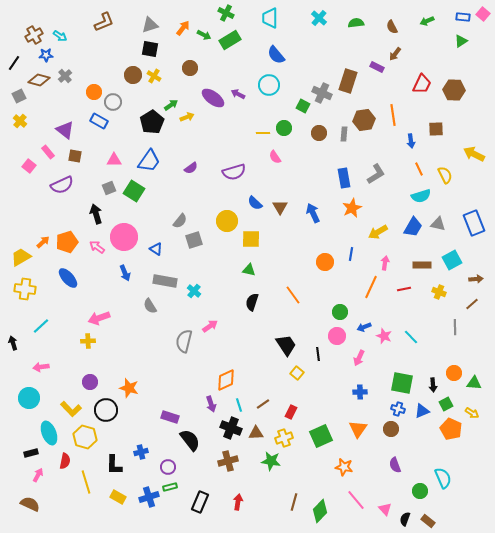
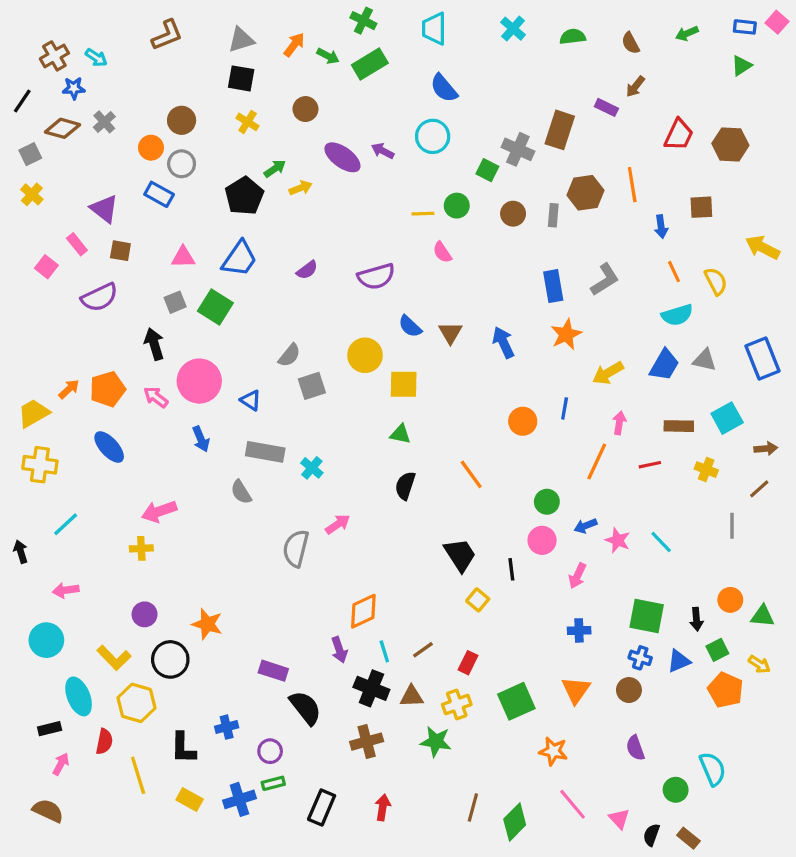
brown circle: (133, 75) -> (182, 120), moved

